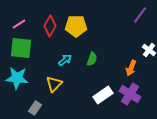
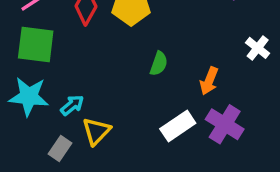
cyan arrow: (65, 60) -> (72, 105), moved
orange arrow: (131, 68) -> (209, 81), moved
yellow triangle: (54, 84) -> (96, 131), moved

